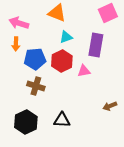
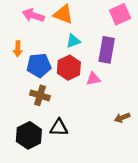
pink arrow: (19, 23) -> (33, 15), moved
black triangle: (62, 120) -> (59, 128), moved

